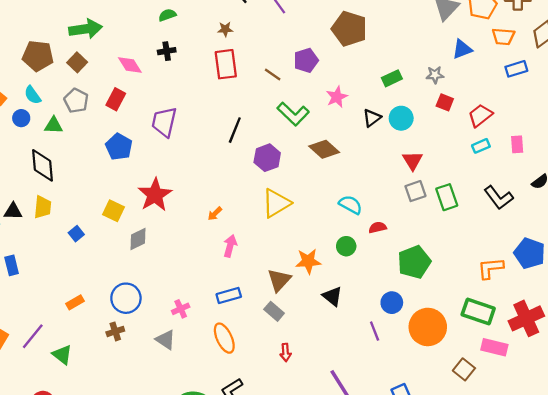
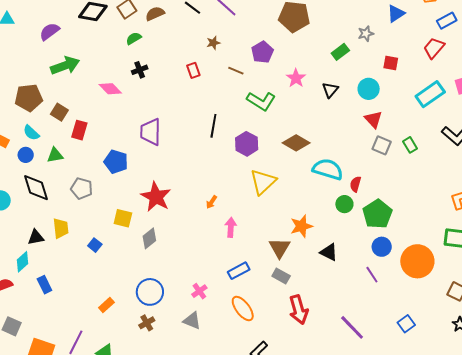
brown star: (225, 29) -> (213, 43), moved
brown square: (77, 62) -> (59, 112), moved
red rectangle: (226, 64) -> (193, 70), size x0.6
gray star: (435, 75) -> (366, 34), moved
red rectangle: (116, 99) -> (79, 130), moved
gray pentagon: (76, 101) -> (82, 188), moved
red trapezoid: (480, 115) -> (434, 48), moved
cyan circle: (401, 118) -> (369, 89), moved
cyan rectangle: (481, 146) -> (430, 94), size x1.8
brown diamond: (324, 149) -> (296, 143), moved
black diamond: (43, 165) -> (36, 188), moved
gray square: (415, 191) -> (382, 145), turned -36
green rectangle: (447, 197) -> (410, 145), size x0.7
cyan semicircle: (351, 205) -> (328, 169), size x1.4
red semicircle: (378, 227) -> (355, 184), turned -49
green circle: (346, 246) -> (344, 204), moved
green pentagon: (414, 262) -> (377, 214), moved
red arrow: (286, 352) -> (299, 310), size x1.8

